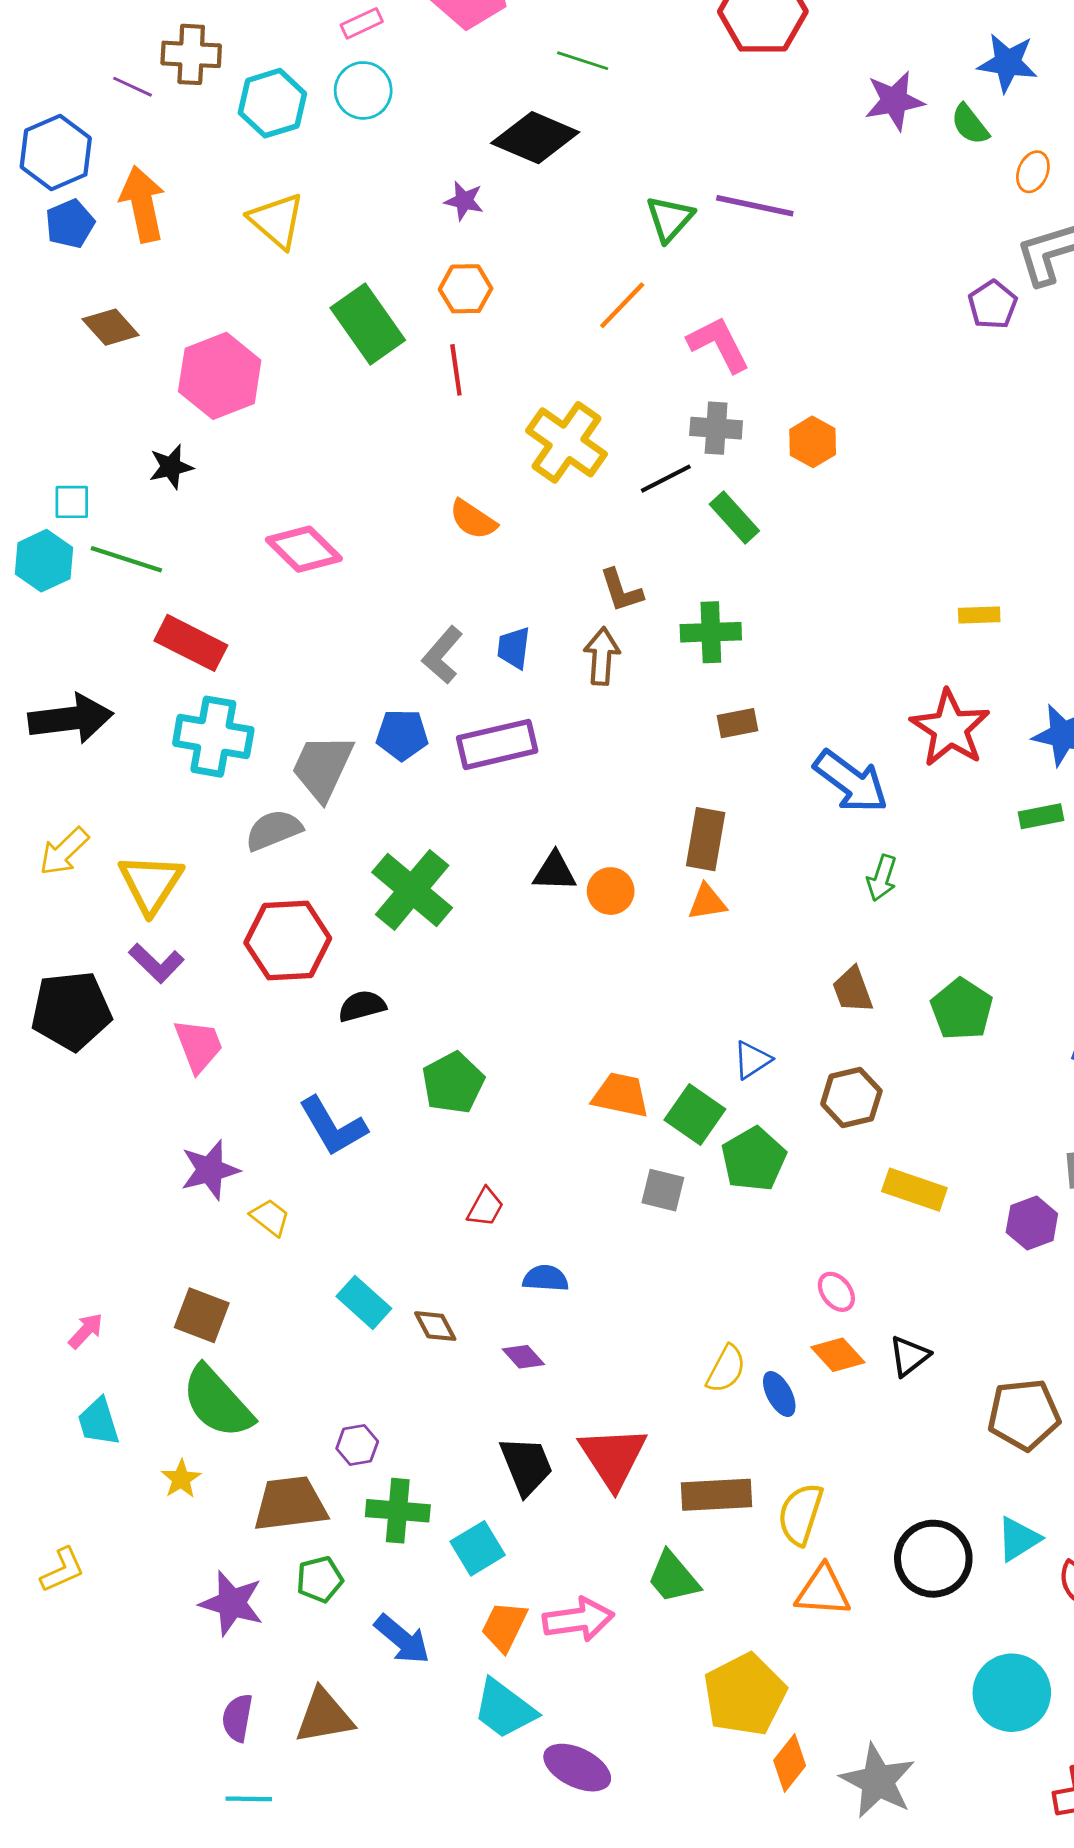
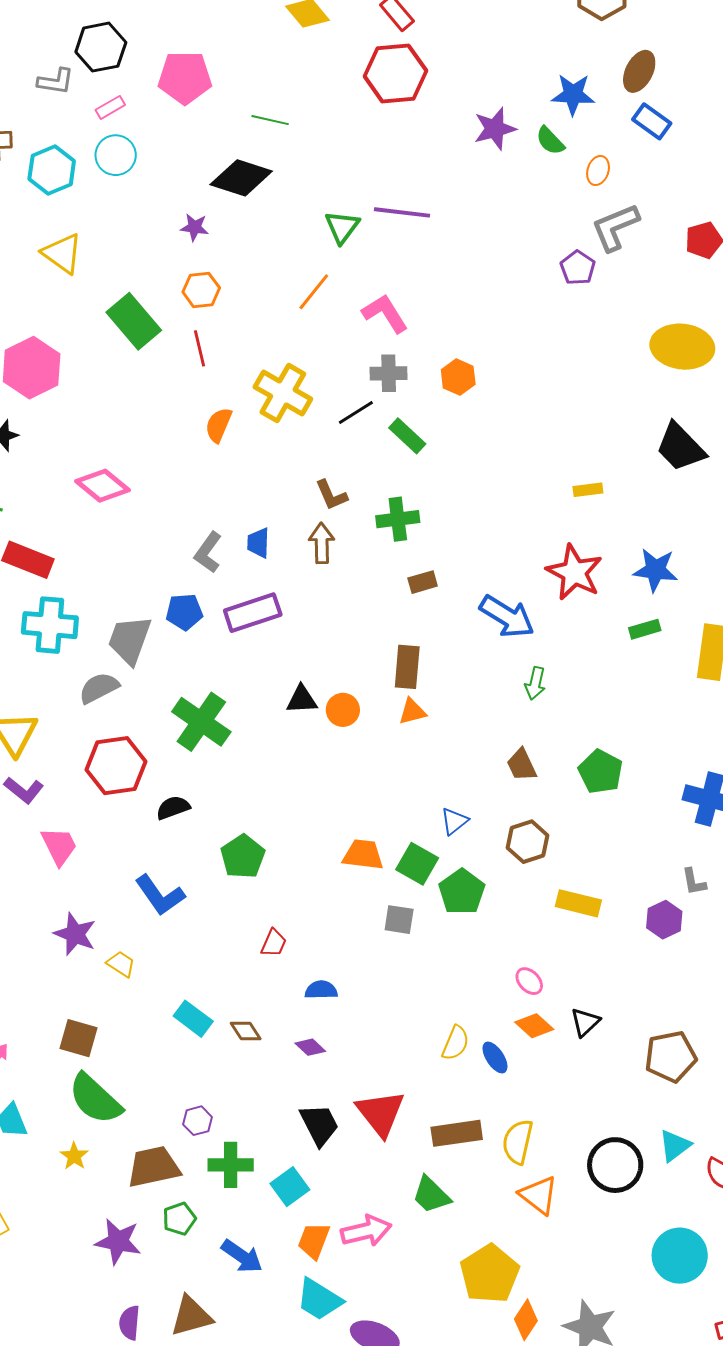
orange semicircle: (473, 519) -> (219, 425), moved, turned 84
purple star: (210, 1170) -> (75, 934), turned -30
orange triangle: (823, 1591) -> (539, 1195), turned 39

